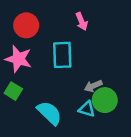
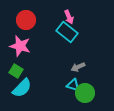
cyan rectangle: (62, 55) -> (67, 32), moved, turned -50
green circle: (105, 100) -> (85, 93), moved
cyan semicircle: (49, 113) -> (22, 88), moved, turned 90

